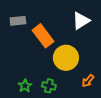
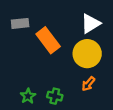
yellow circle: (66, 58) -> (87, 54), moved
orange arrow: (88, 81) -> (88, 84), moved

